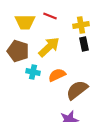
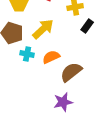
black rectangle: (84, 44) -> (87, 26), moved, turned 48

